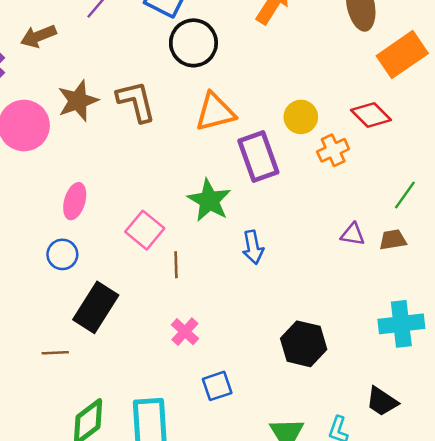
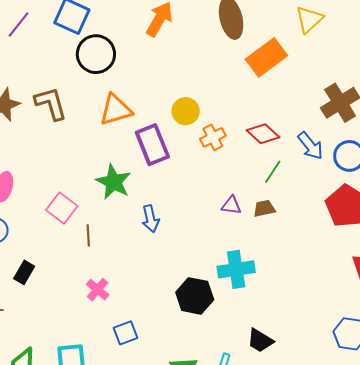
red diamond: (371, 115) -> (263, 134), moved
black rectangle: (96, 307) -> (24, 272), size x0.6
cyan cross: (401, 324) -> (236, 269), moved

